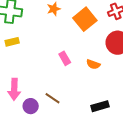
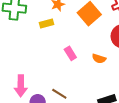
yellow rectangle: (12, 42) -> (46, 24), moved

